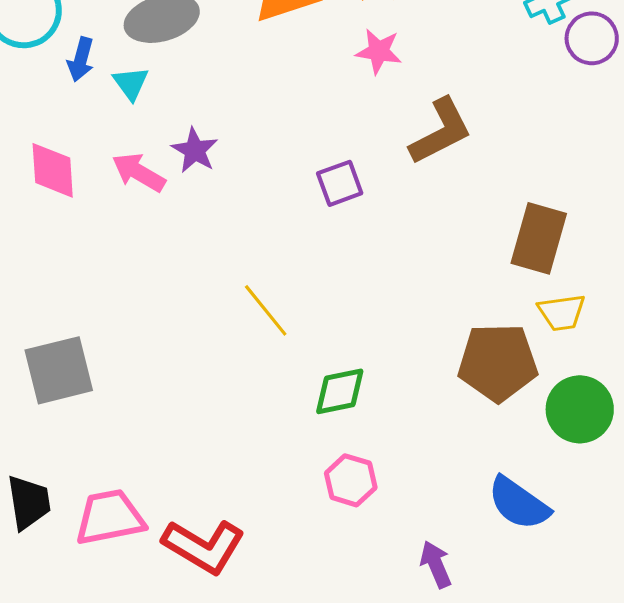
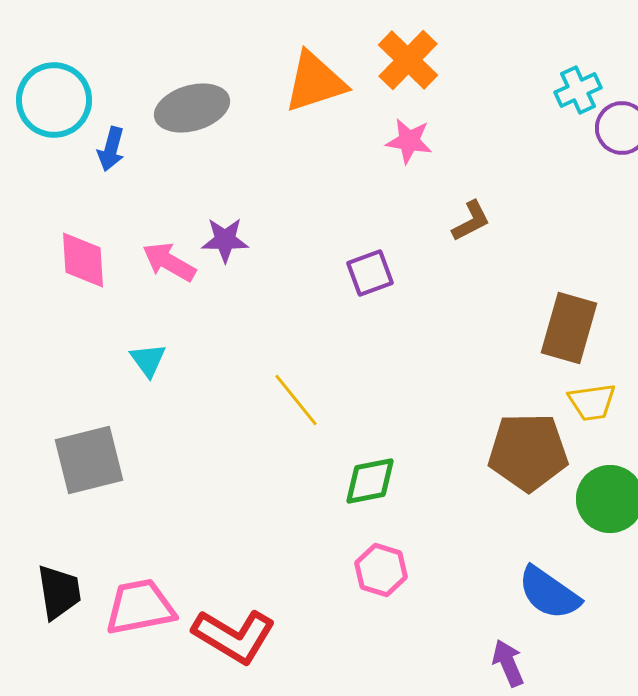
cyan triangle: (131, 83) -> (148, 360), moved
brown L-shape: (441, 131) -> (471, 221), size x0.6
purple star: (195, 150) -> (225, 240), turned -30
purple arrow: (436, 564) -> (508, 663), moved

